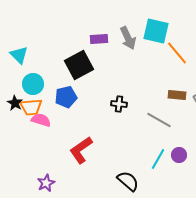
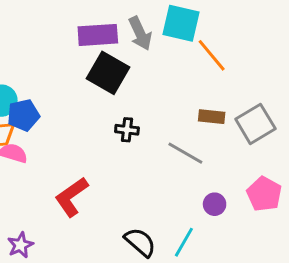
purple rectangle: (99, 39) -> (98, 35), size x1.5
black square: (79, 65) -> (108, 73), moved, turned -32
blue pentagon: (66, 97) -> (23, 115), moved
cyan line: (158, 159) -> (184, 242), moved

